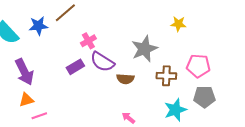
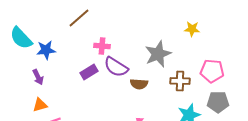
blue star: (38, 26) -> (46, 50), moved
pink cross: (88, 41) -> (102, 46), turned 35
purple arrow: (24, 72) -> (38, 77), size x0.6

